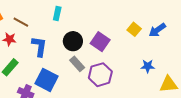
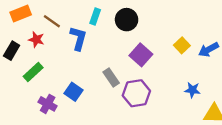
black circle: (73, 41) -> (127, 20), moved
blue L-shape: (39, 46) -> (78, 38), moved
blue square: (47, 80) -> (73, 92), size x0.7

